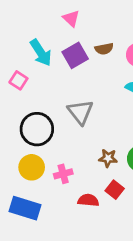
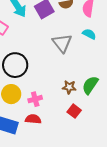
gray triangle: (80, 112) -> (62, 43), moved
red semicircle: (88, 200) -> (33, 119), moved

